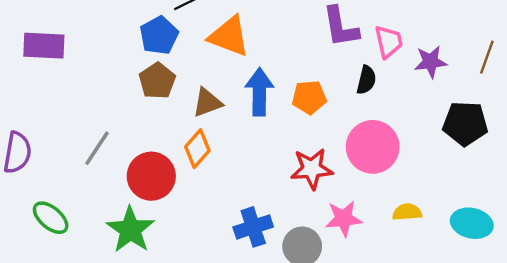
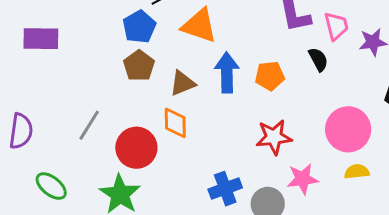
black semicircle: (366, 80) -> (318, 59), turned -40
pink circle: (373, 147) -> (348, 129), moved
orange diamond: (197, 149) -> (175, 123), turned -40

